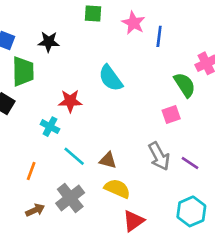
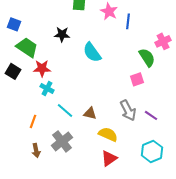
black star: (49, 42) -> (62, 34), moved
green trapezoid: (23, 71) -> (27, 47), turned -55
red star: (70, 101) -> (42, 68), moved
yellow semicircle: (117, 189) -> (108, 134), moved
brown arrow: (35, 210) -> (36, 150), turned 104

